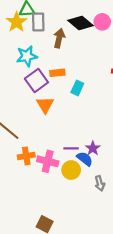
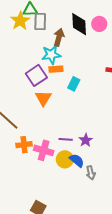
black diamond: (80, 23) -> (79, 24), turned 45
cyan star: (27, 56) -> (51, 55), moved
blue semicircle: (85, 159) -> (77, 160), moved

